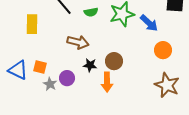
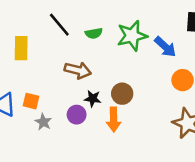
purple circle: (67, 78) -> (77, 115), moved

